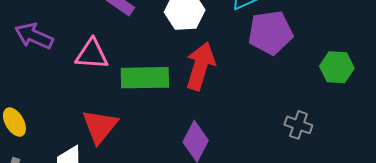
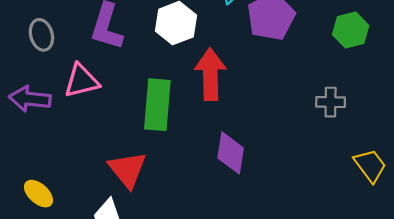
pink triangle: (92, 54) -> (82, 81), moved
green rectangle: (145, 78) -> (157, 105), turned -66

